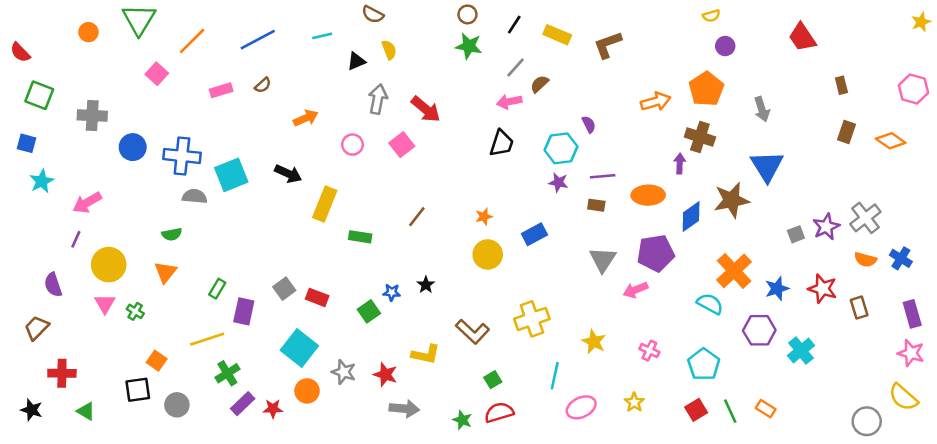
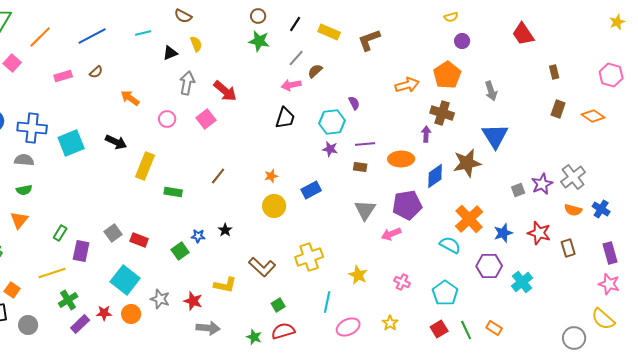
orange arrow: (306, 118) -> (130, 98), turned -120
gray semicircle: (195, 196) -> (24, 160), moved
red star: (273, 409) -> (104, 313), moved

